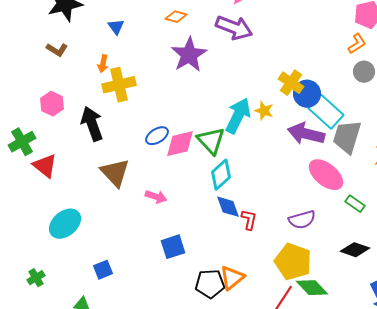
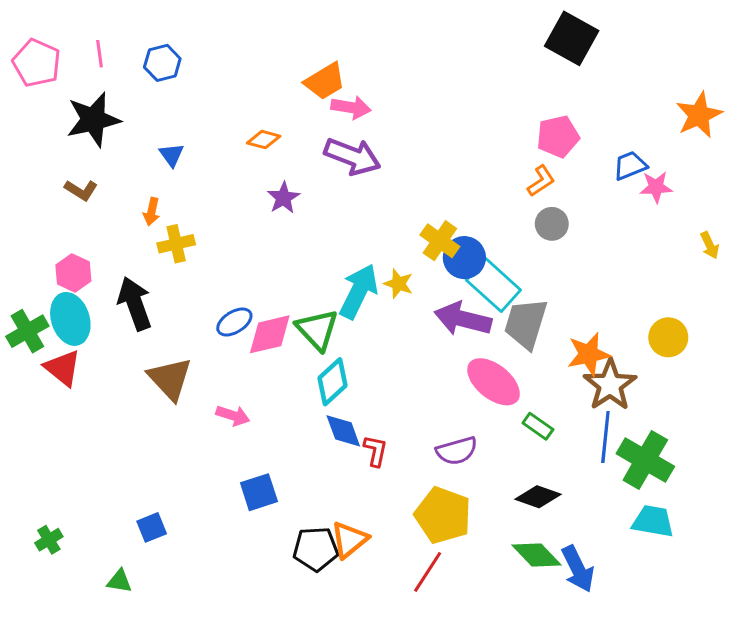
purple star: (189, 55) -> (283, 198), size x0.6
yellow cross: (119, 85) -> (176, 244), size x0.7
cyan ellipse: (65, 224) -> (70, 319), moved, turned -68
green diamond: (312, 288) -> (536, 555), moved

